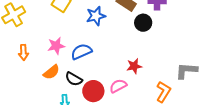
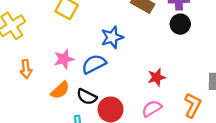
blue star: (96, 16) -> (112, 37), moved
black circle: (143, 23) -> (180, 24), moved
pink semicircle: (118, 86) -> (152, 108), moved

